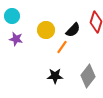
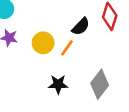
yellow circle: (46, 30) -> (43, 43), moved

